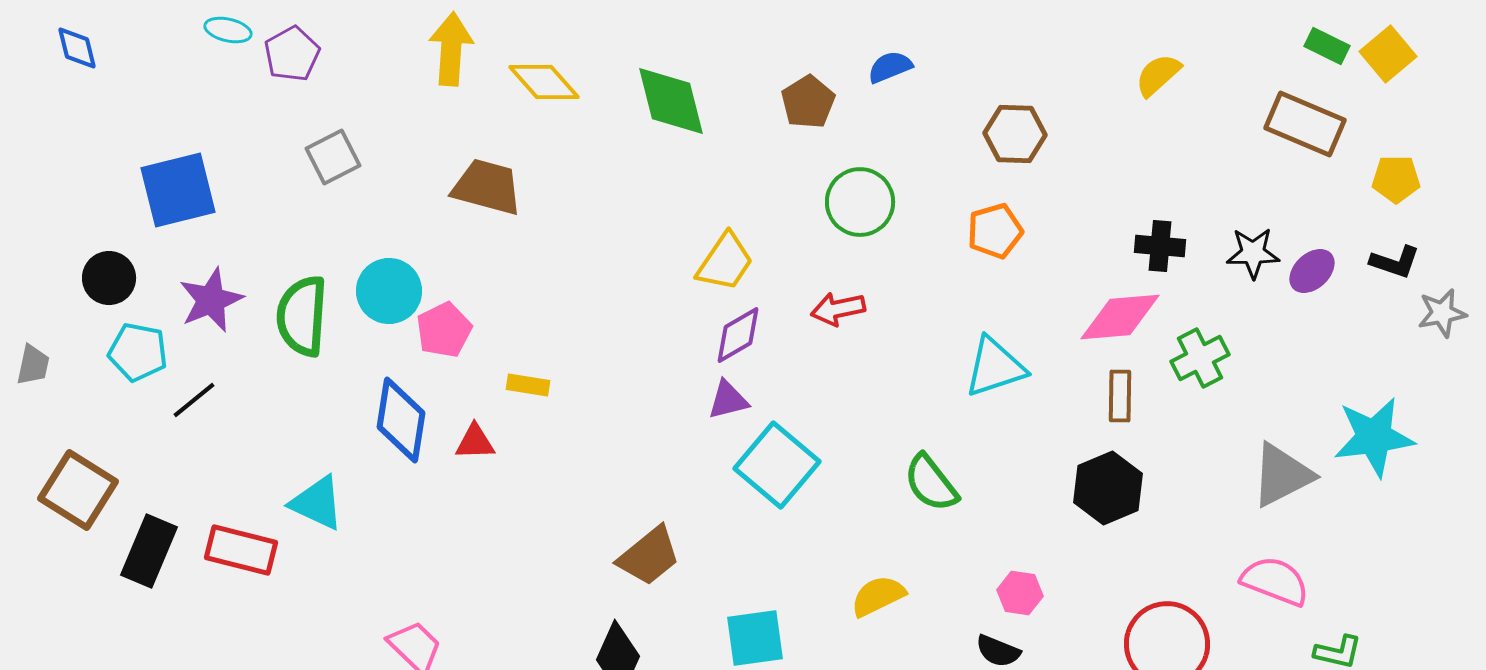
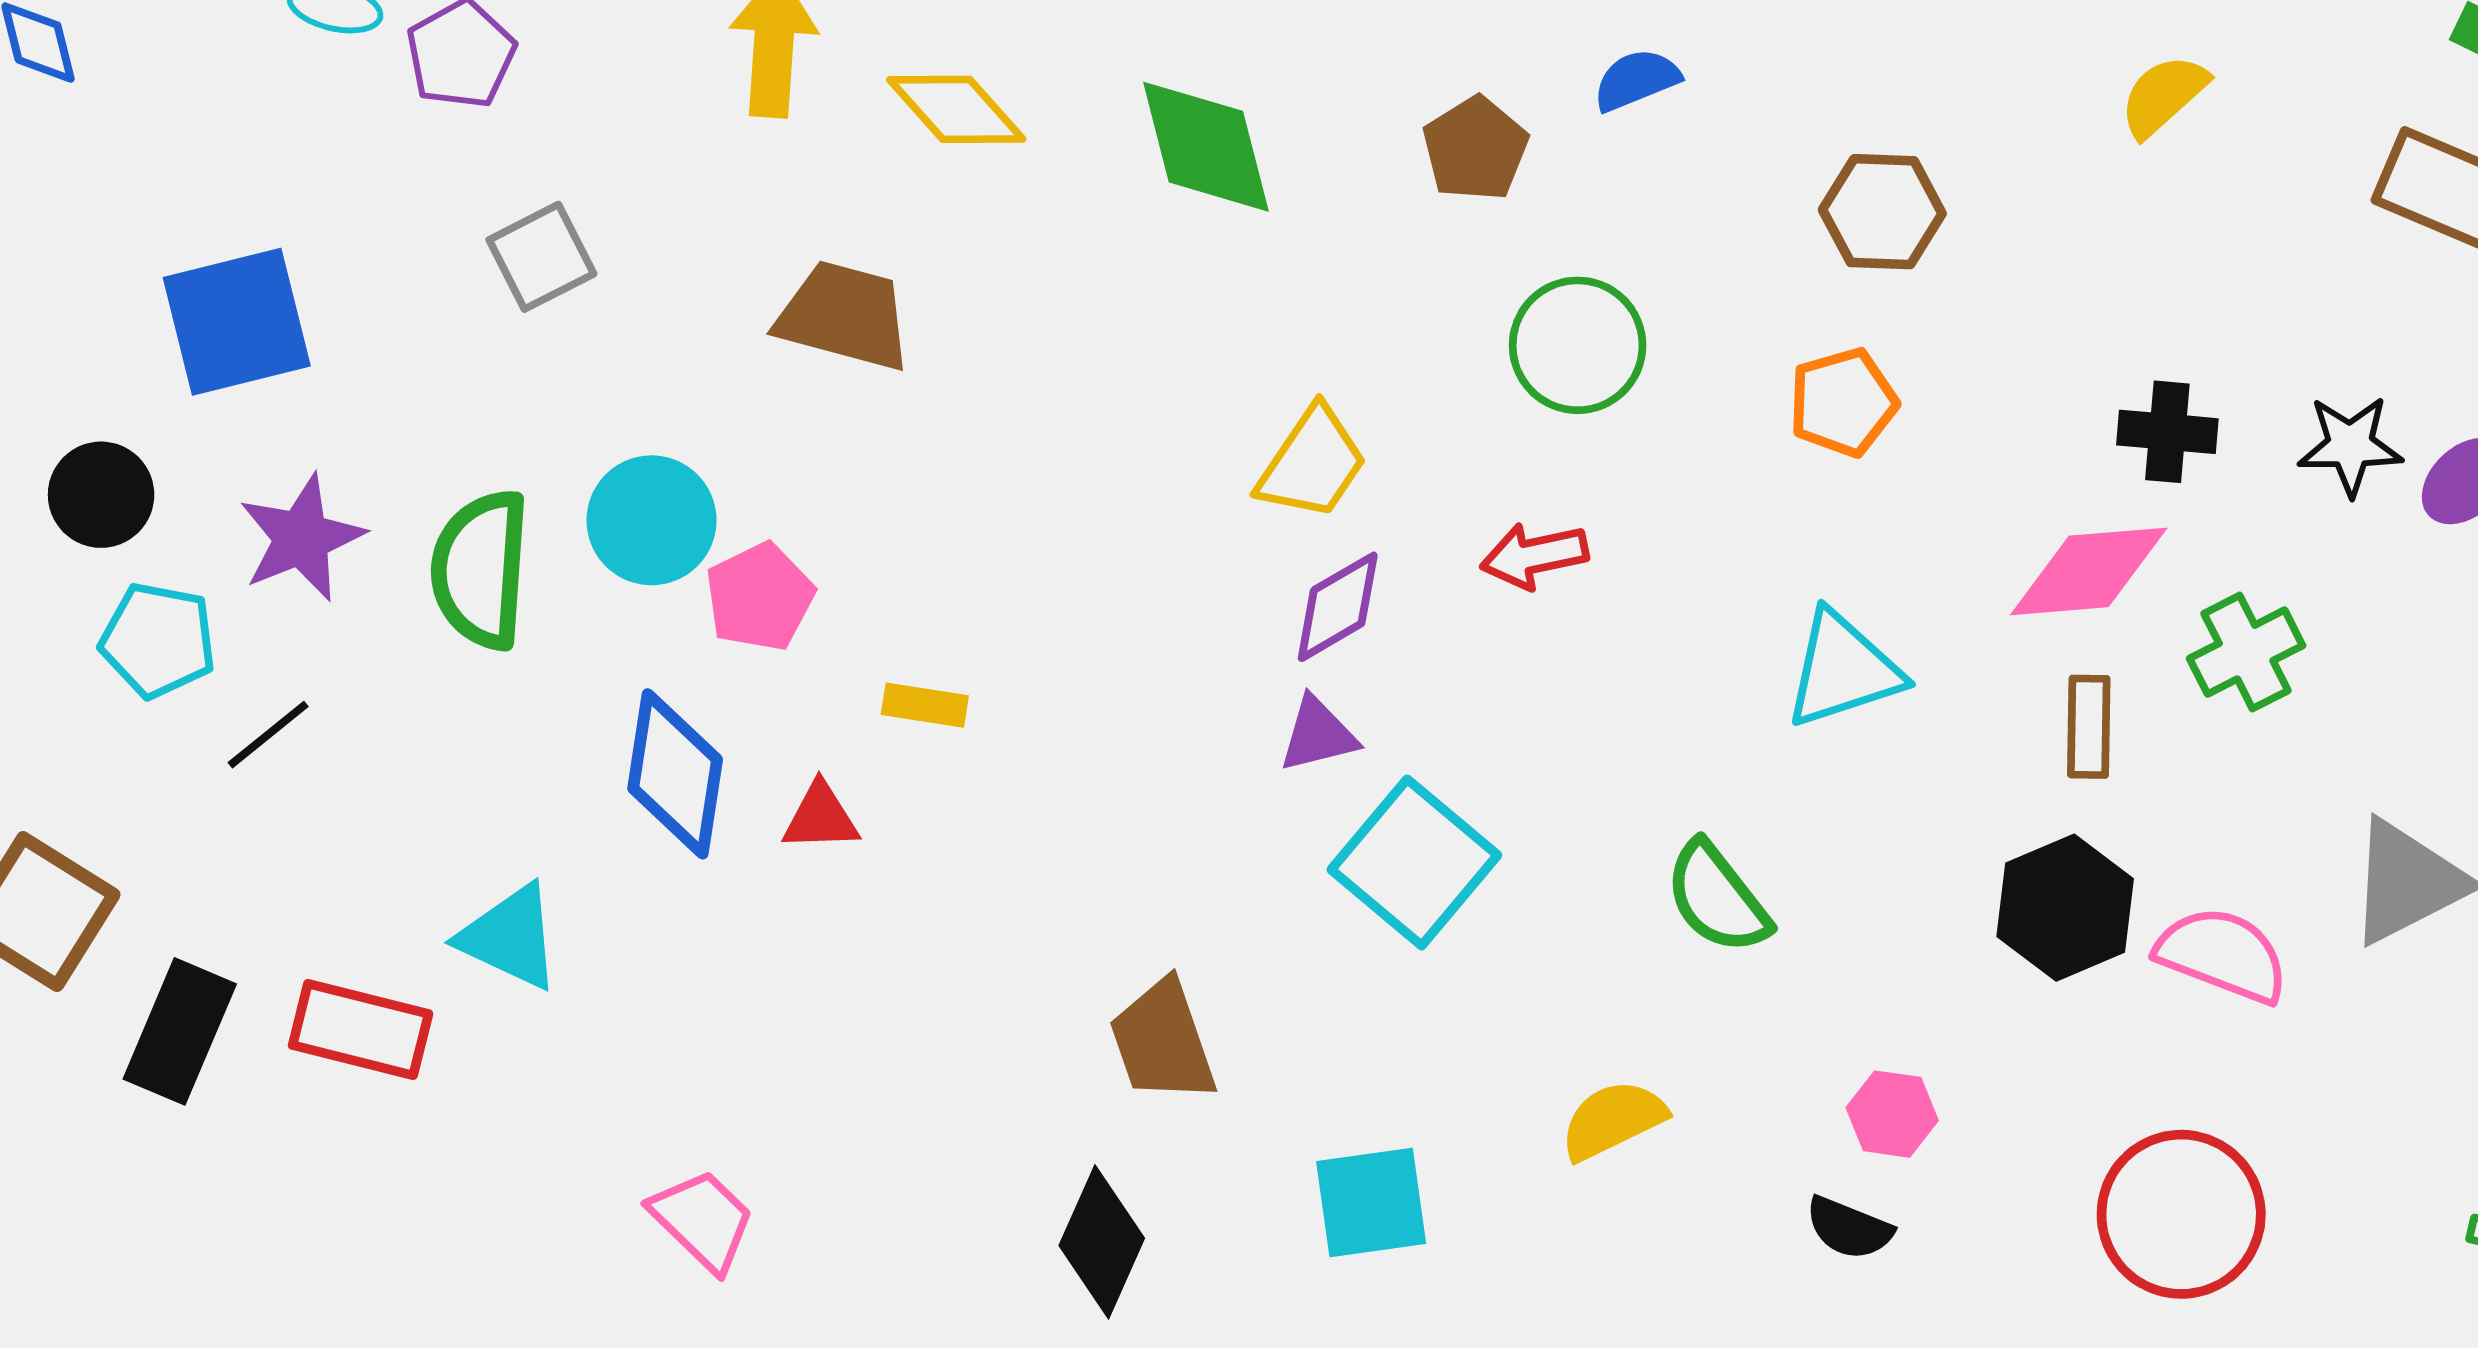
brown trapezoid: (649, 556) -> (1163, 1041), turned 110
pink semicircle: (1275, 581) -> (2222, 955), moved

